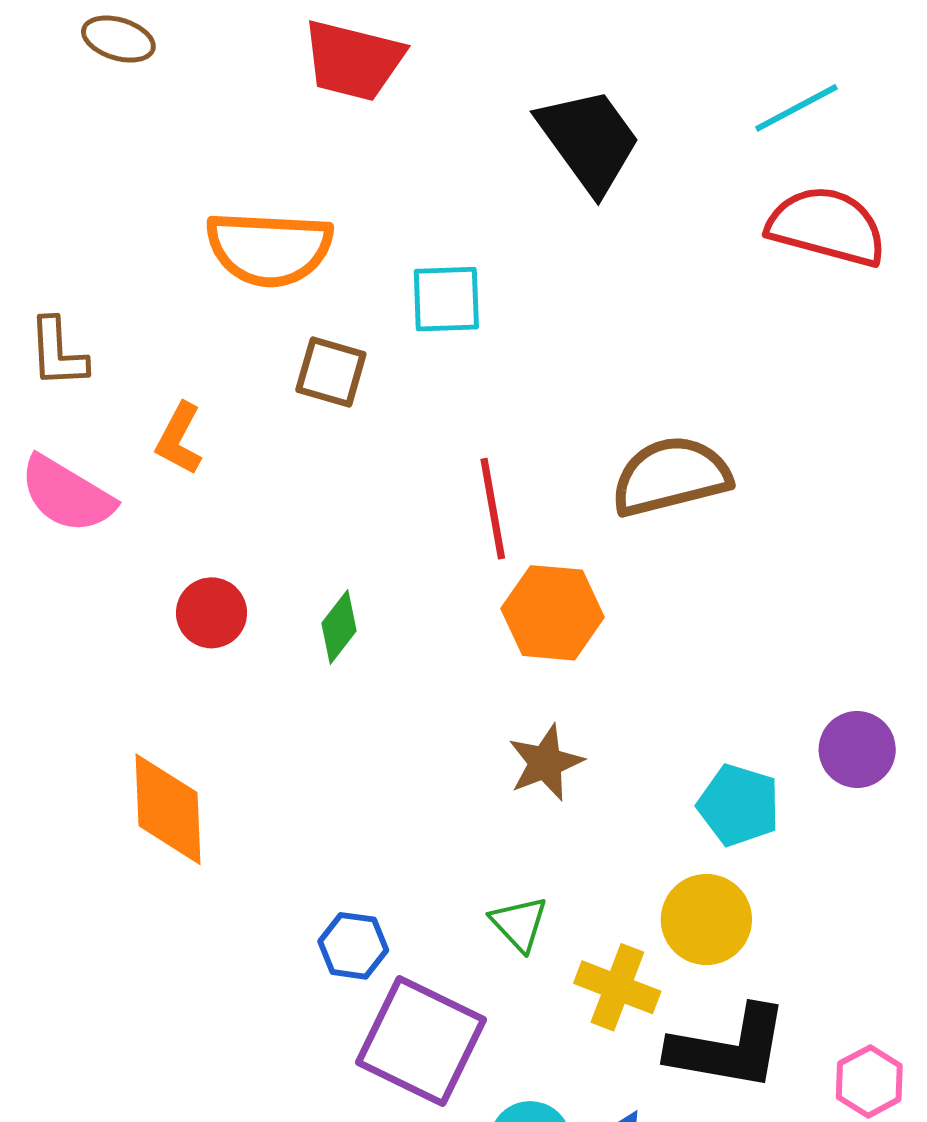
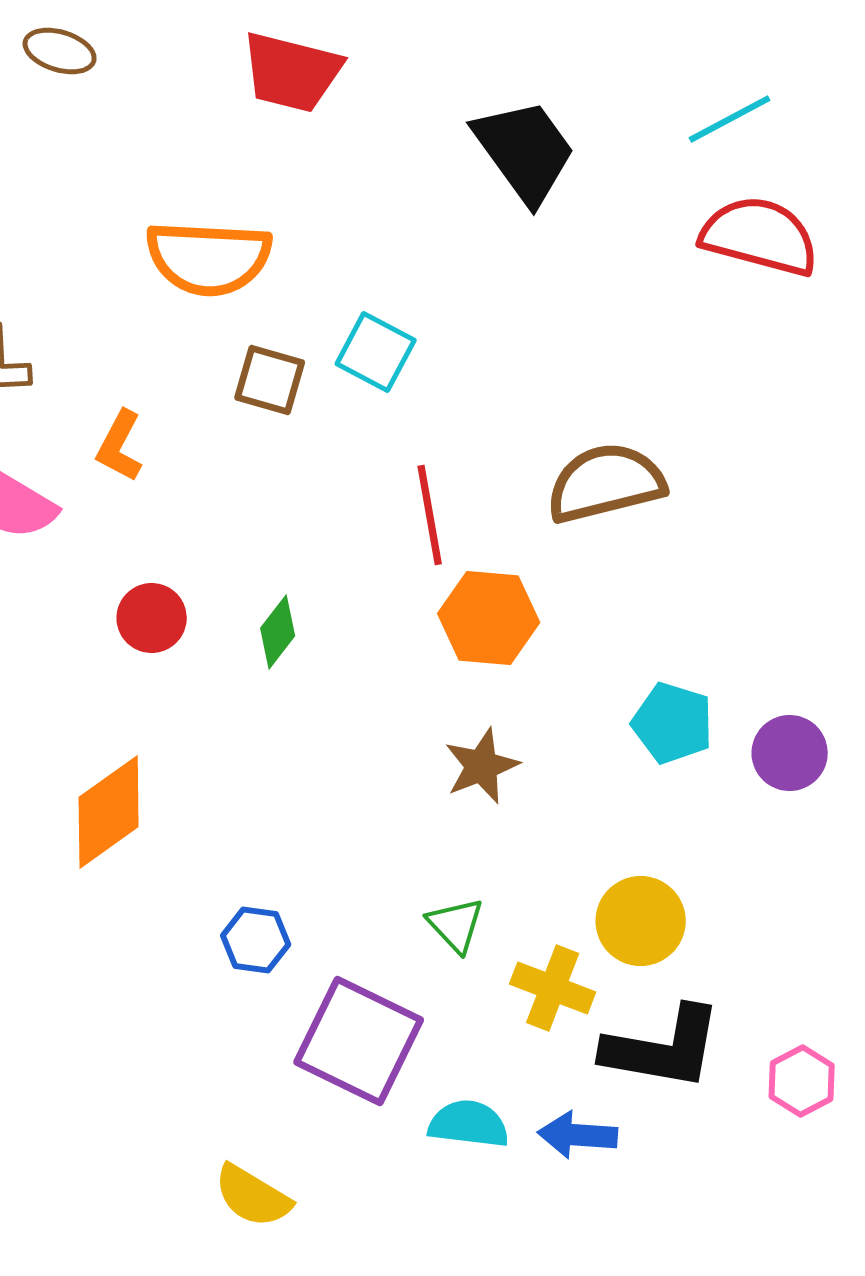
cyan square: (446, 299) -> (376, 352), moved, turned 30
cyan pentagon: (739, 805) -> (673, 723), moved
orange diamond: (168, 809) -> (109, 812), turned 57
blue hexagon: (353, 946) -> (256, 940), moved

